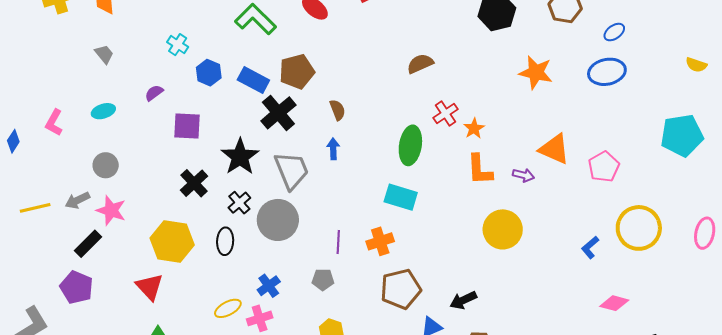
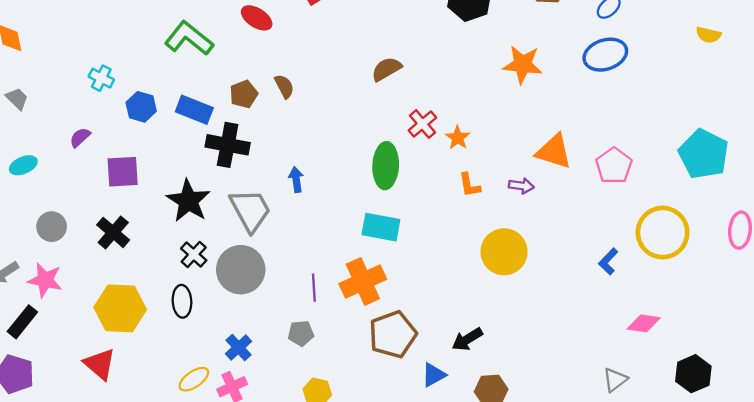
brown pentagon: (297, 72) -> (244, 94), size x0.7
brown semicircle: (338, 110) -> (284, 86), moved
black cross: (278, 113) -> (228, 145), turned -33
cyan pentagon: (682, 135) -> (704, 154), moved, turned -30
gray circle: (106, 165) -> (52, 227), moved
orange L-shape: (480, 170) -> (469, 185), size x0.7
black cross: (194, 183) -> (113, 232), moved
orange cross: (380, 241) -> (363, 281), size x1.4

